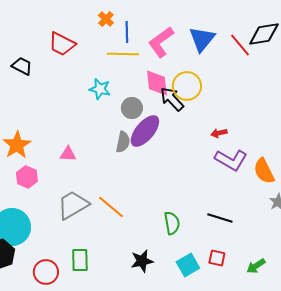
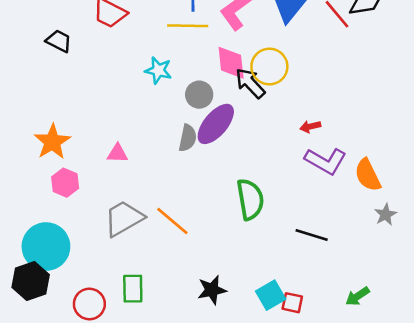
green semicircle: (172, 223) -> (250, 199), moved, size x1.4
red square: (217, 258) -> (292, 303), moved

